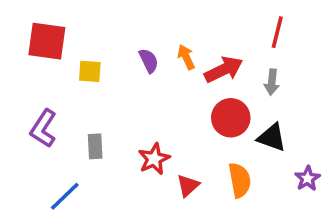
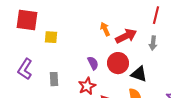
purple semicircle: (149, 61) -> (93, 63), moved
red circle: (231, 118) -> (118, 63), moved
black triangle: (272, 137) -> (139, 74), moved

